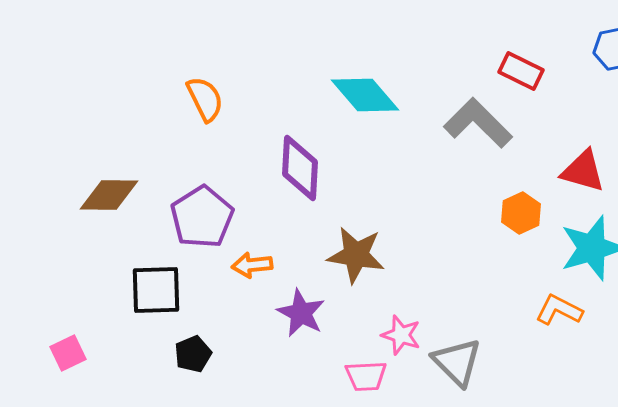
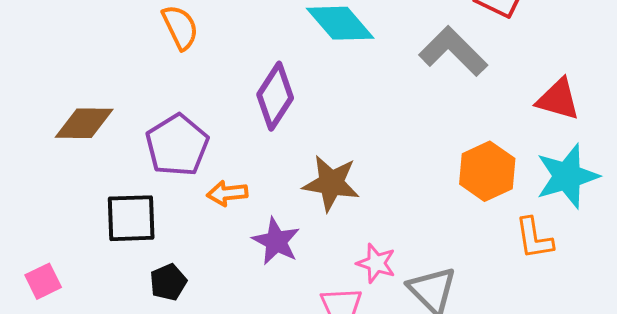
purple diamond: (300, 168) -> (275, 96), turned 30
orange hexagon: (521, 213) -> (487, 171), moved, size x1.4
orange L-shape: (559, 310) -> (534, 238), turned -126

